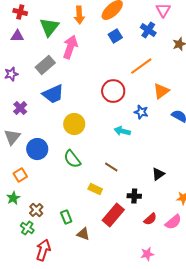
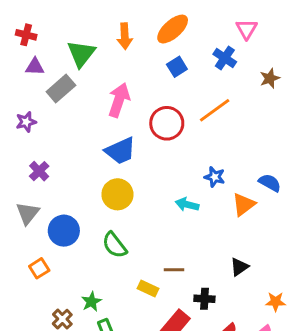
red cross: (20, 12) -> (26, 35), moved
pink arrow: (70, 47) -> (119, 100), moved
gray rectangle: (45, 65) -> (61, 88), moved
red circle: (113, 91) -> (167, 123), moved
orange triangle: (161, 91) -> (244, 204), moved
blue trapezoid: (53, 94) -> (120, 151), moved
brown line: (111, 167) -> (174, 270), moved, turned -32
green star: (13, 198) -> (91, 302), moved

